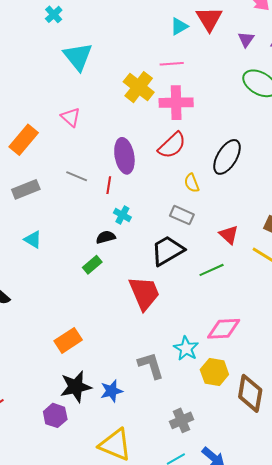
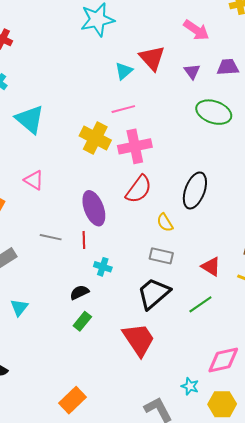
black semicircle: (106, 237) -> (79, 292), moved
cyan triangle: (33, 240) -> (19, 307), turned 48
cyan star: (186, 348) -> (190, 386), size x0.7

